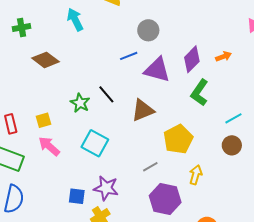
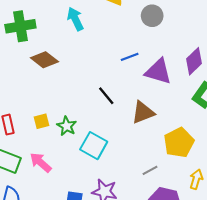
green cross: (22, 28) -> (20, 26), size x1.6
gray circle: (148, 30) -> (152, 16), moved
green star: (80, 103) -> (67, 126), moved
pink arrow: (49, 146) -> (41, 162), moved

